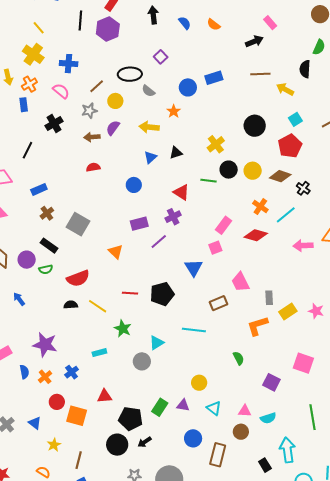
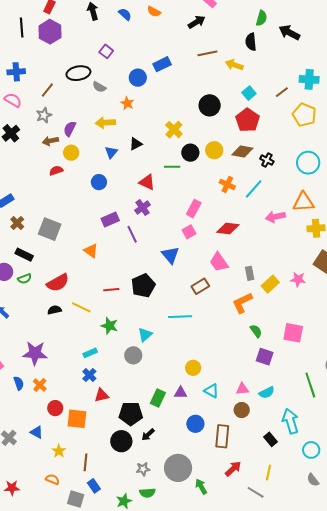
yellow circle: (115, 101) -> (71, 153), moved
red diamond: (256, 235) -> (228, 229), moved
purple line: (159, 241) -> (132, 234), turned -66
green semicircle: (239, 358) -> (256, 331), moved
blue cross: (72, 372) -> (89, 375), moved

